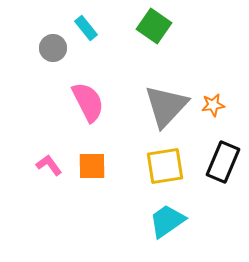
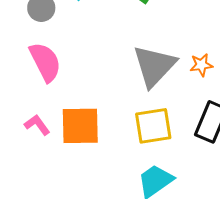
pink semicircle: (88, 102) -> (45, 62), moved
orange square: (92, 166) -> (80, 126), size x1.4

